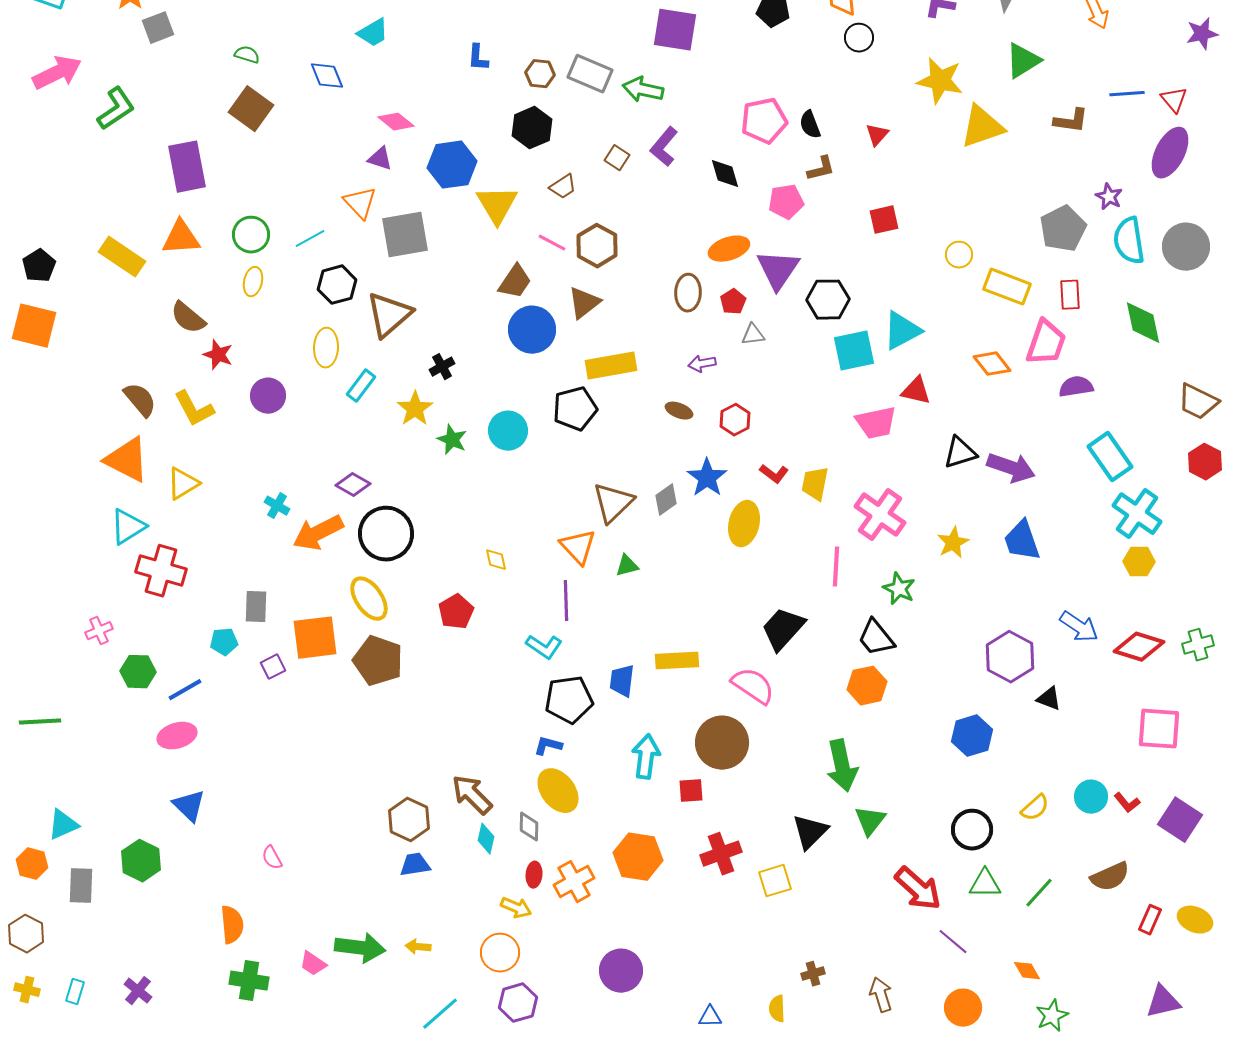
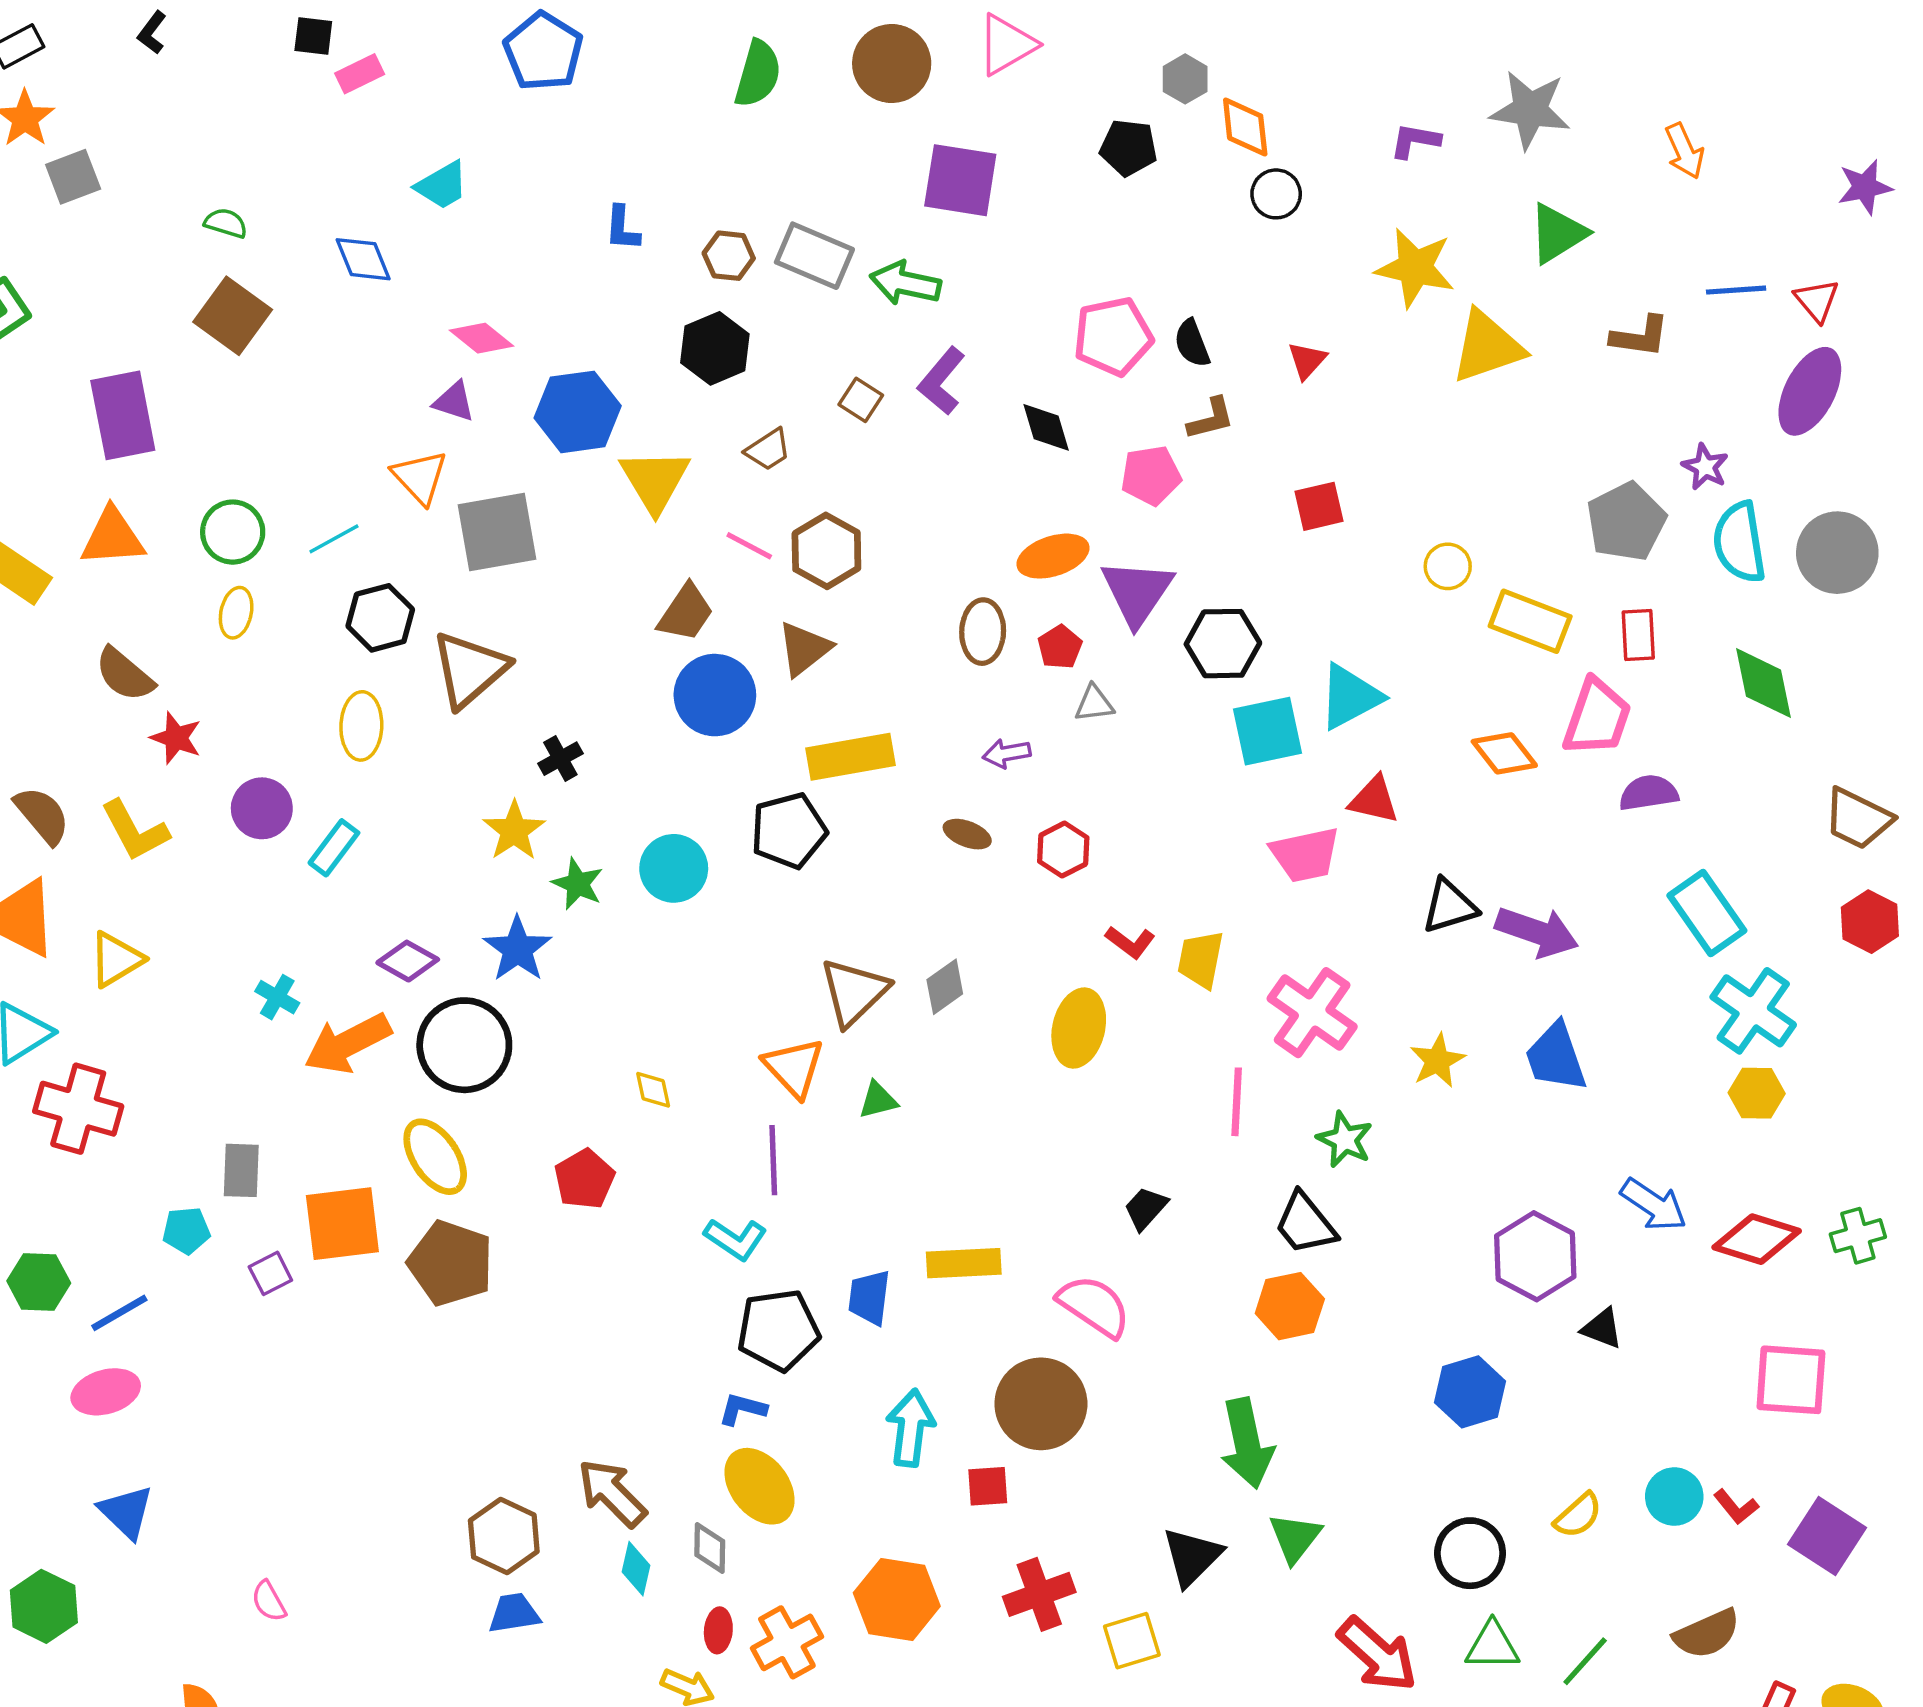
cyan rectangle: (361, 386) -> (334, 848), moved
blue star: (707, 478) -> (518, 949), moved
black trapezoid: (783, 629) -> (1146, 1208), size x0.6

